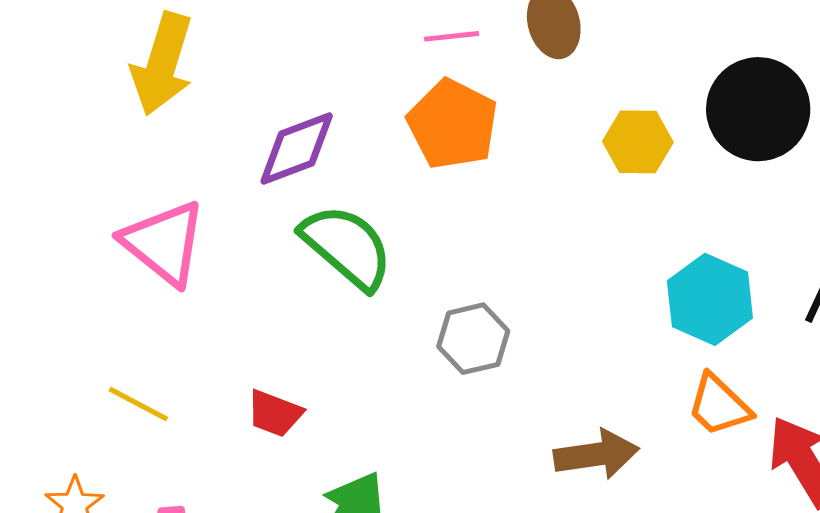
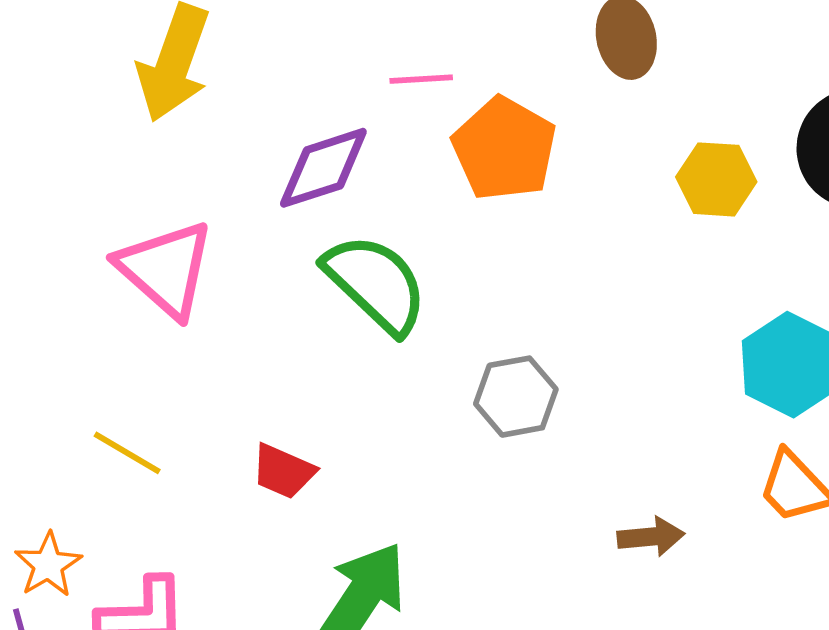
pink line: (452, 36) -> (421, 79), moved
brown arrow: (596, 455) -> (651, 537), size x0.7

